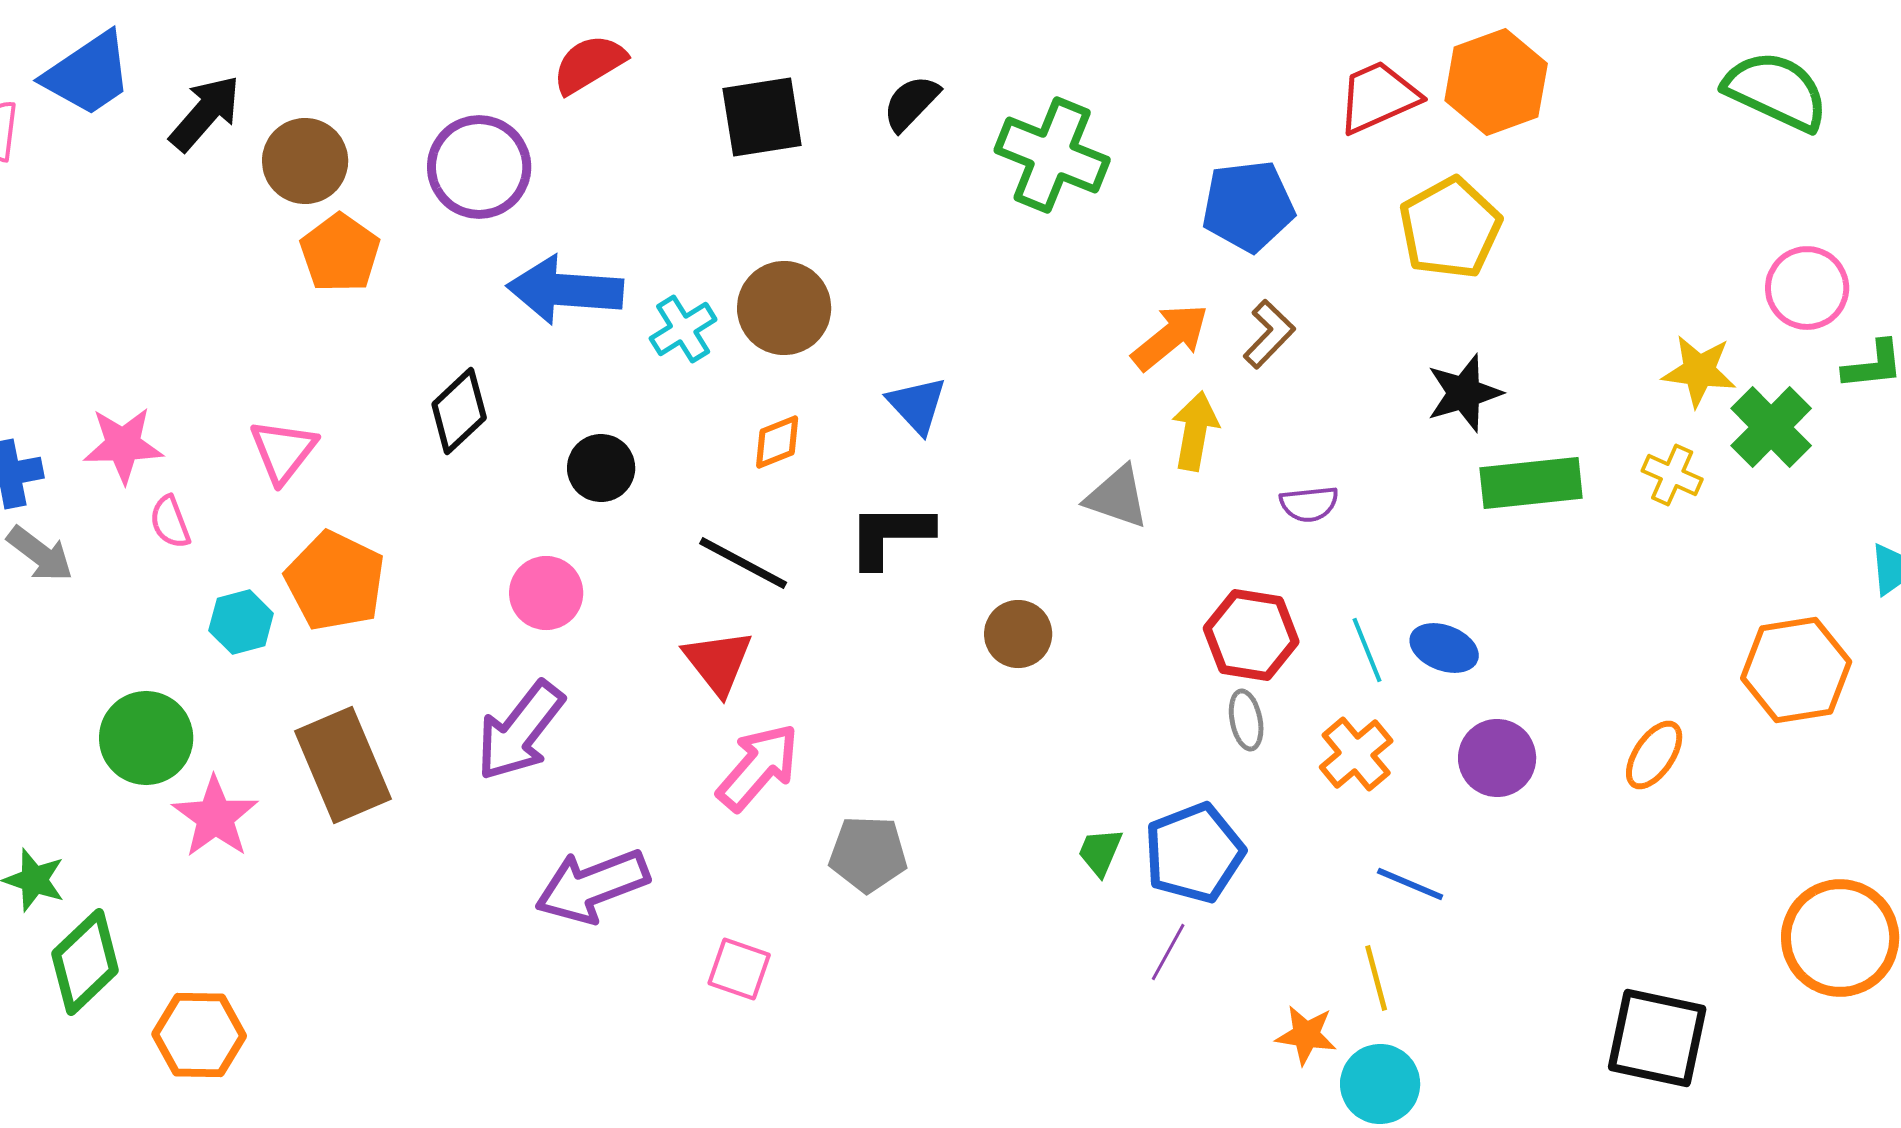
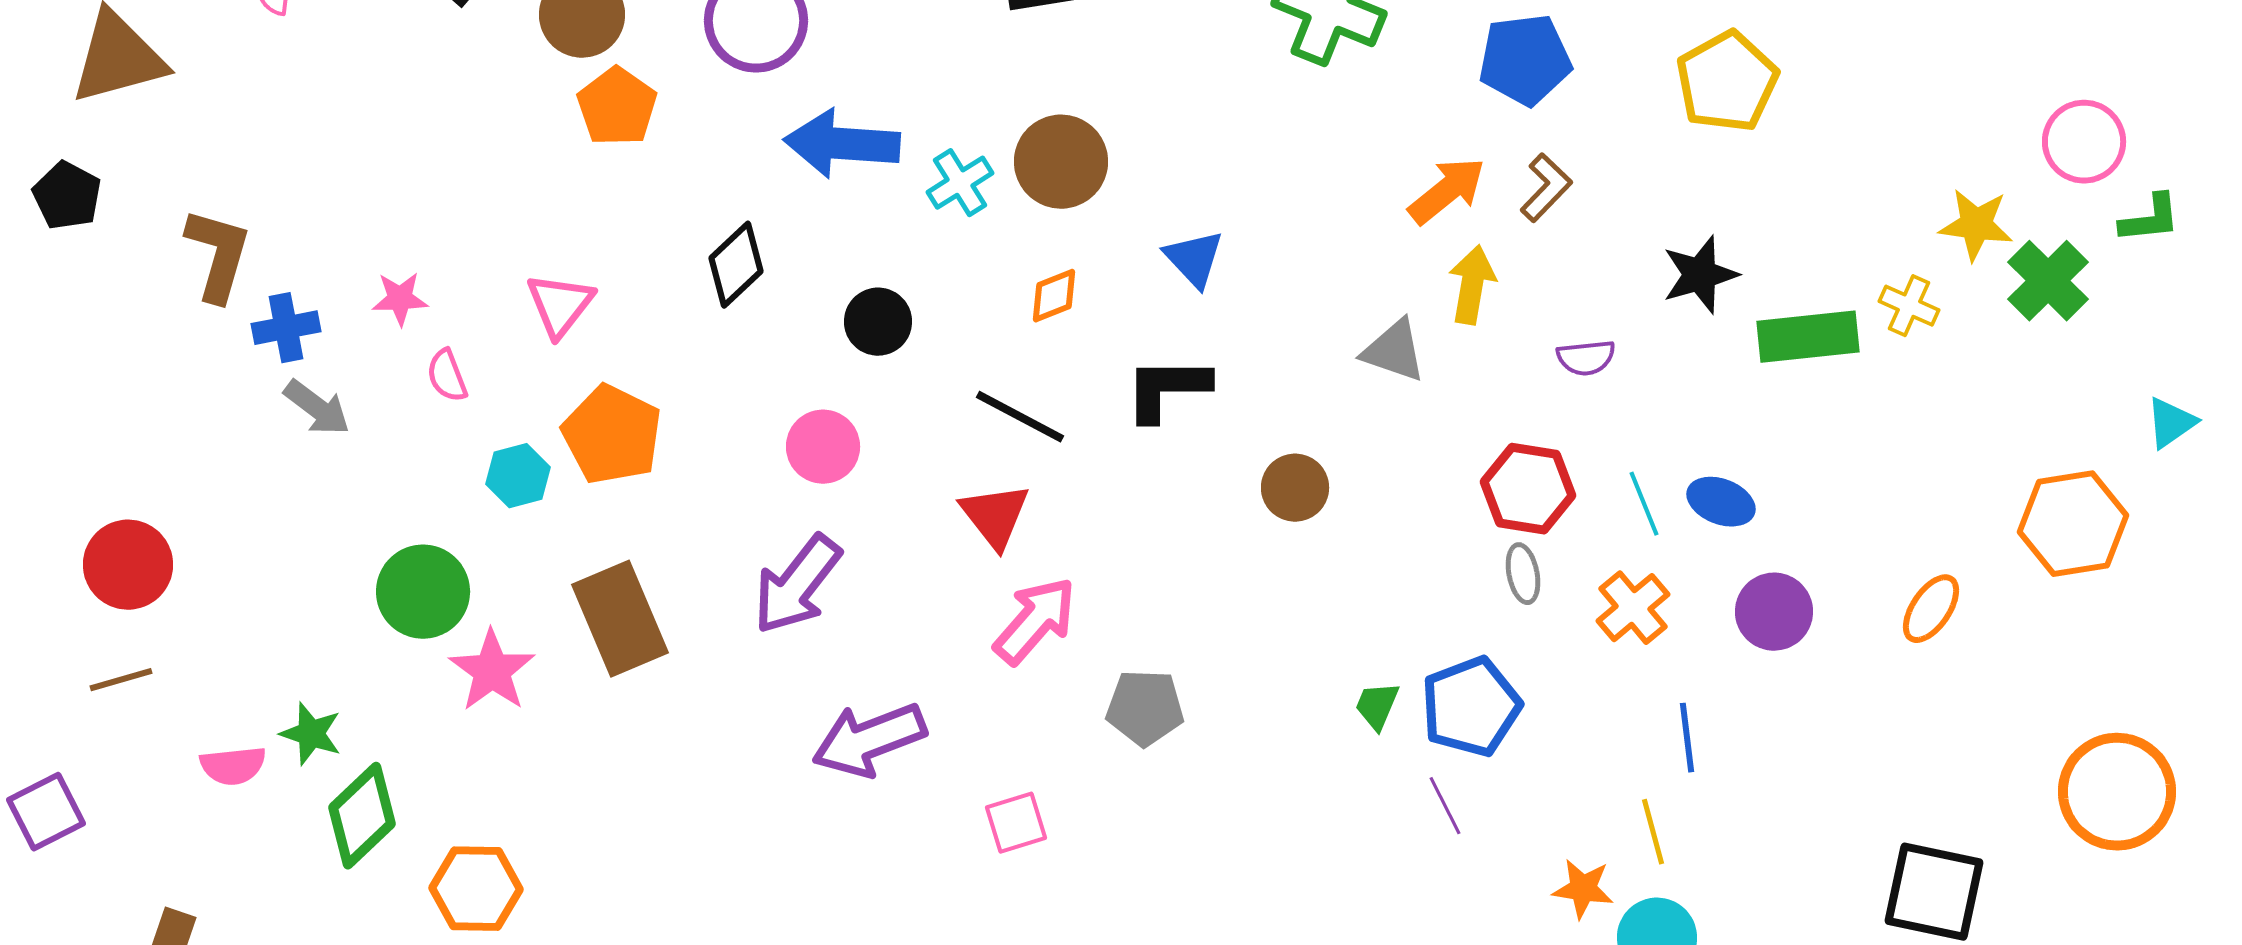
black star: (1464, 393) -> (1700, 275), moved
pink star: (123, 445) -> (400, 299), size x0.7
yellow cross: (1672, 475) -> (1909, 306), moved
blue line: (1410, 884) -> (1687, 738), turned 60
purple line: (1168, 952) -> (1445, 806), turned -56
pink square: (739, 969) -> (1016, 823), turned -36

